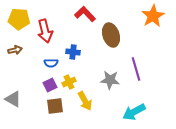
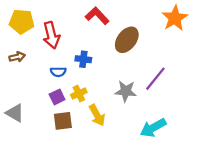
brown ellipse: (111, 35) -> (127, 40), turned 55
purple line: (136, 69) -> (155, 79), turned 55

